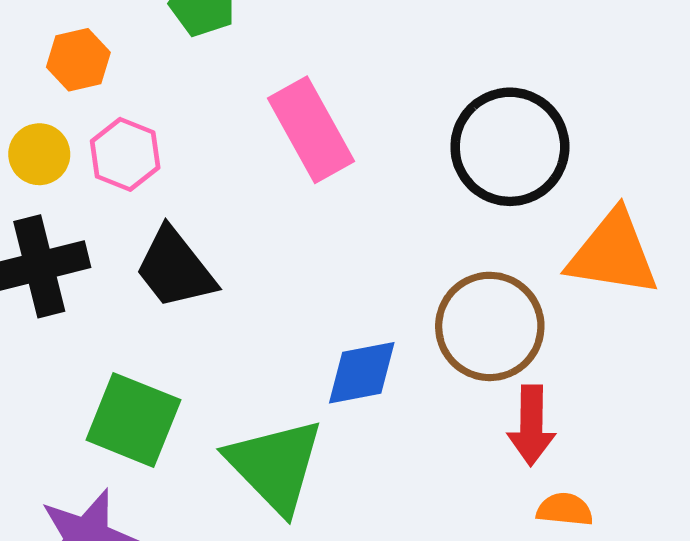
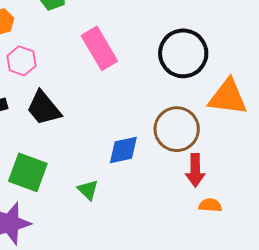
green triangle: (275, 466) -> (88, 190), size x0.5

